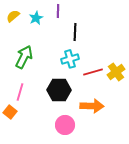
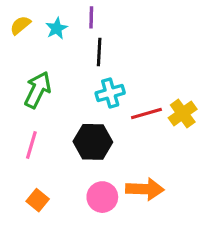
black line: (75, 32) -> (99, 52), moved
orange arrow: (92, 106) -> (145, 189), moved
orange square: (10, 112) -> (38, 200), moved

